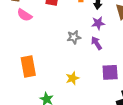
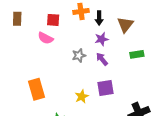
pink semicircle: (25, 15) -> (46, 38), moved
purple square: (110, 72) -> (105, 88), moved

